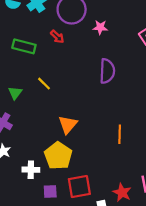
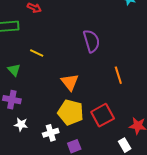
purple semicircle: (107, 71) -> (91, 41), moved
red square: (79, 187) -> (103, 115), moved

